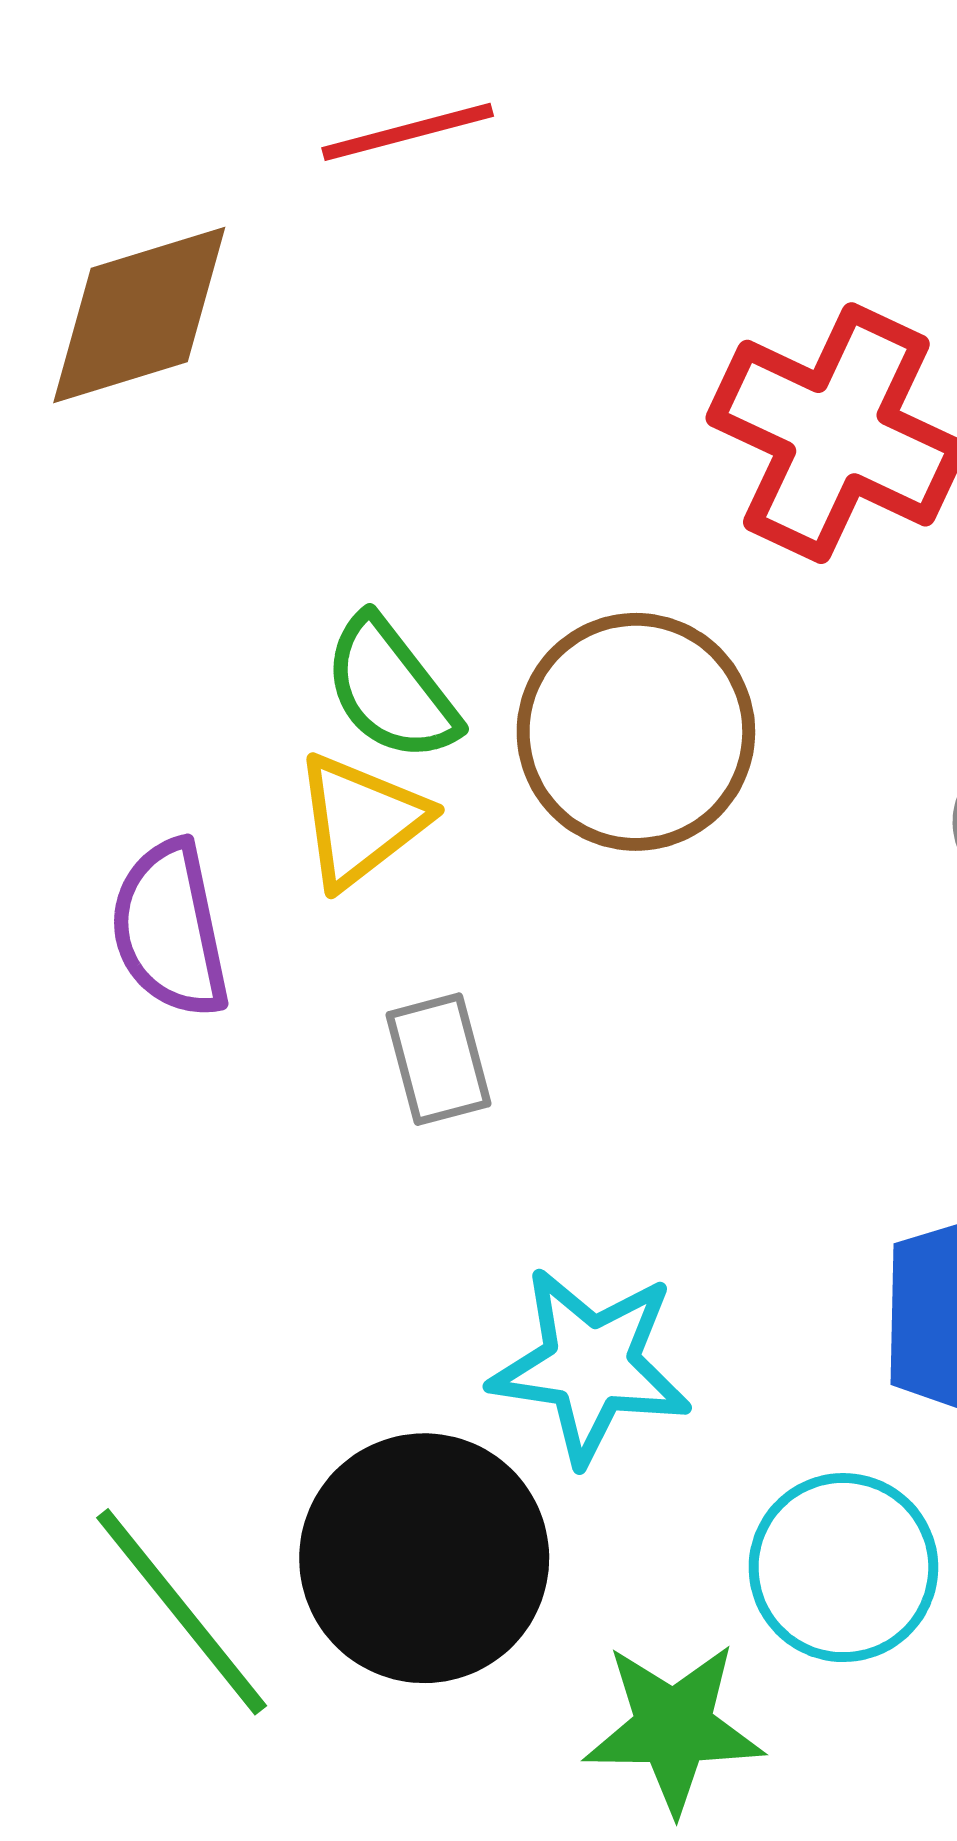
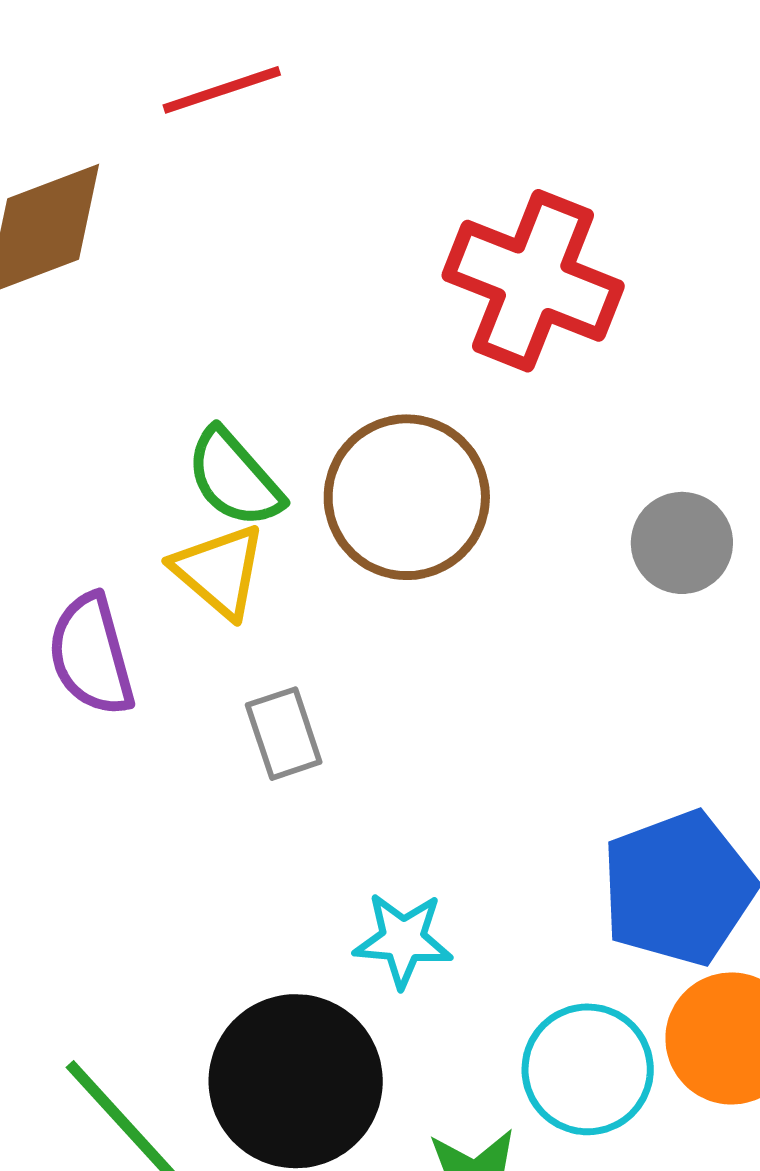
yellow triangle: (361, 820) -> (219, 571), turned -38
cyan star: (591, 1365) -> (403, 940), size x0.7

